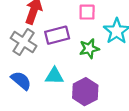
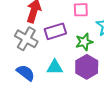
purple hexagon: (85, 92) -> (87, 67), moved

